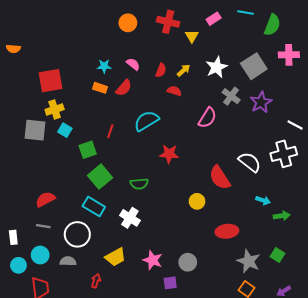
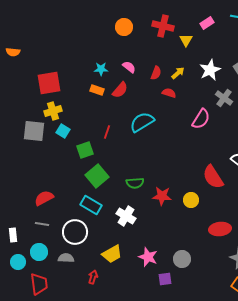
red star: (169, 154) -> (162, 196), moved

